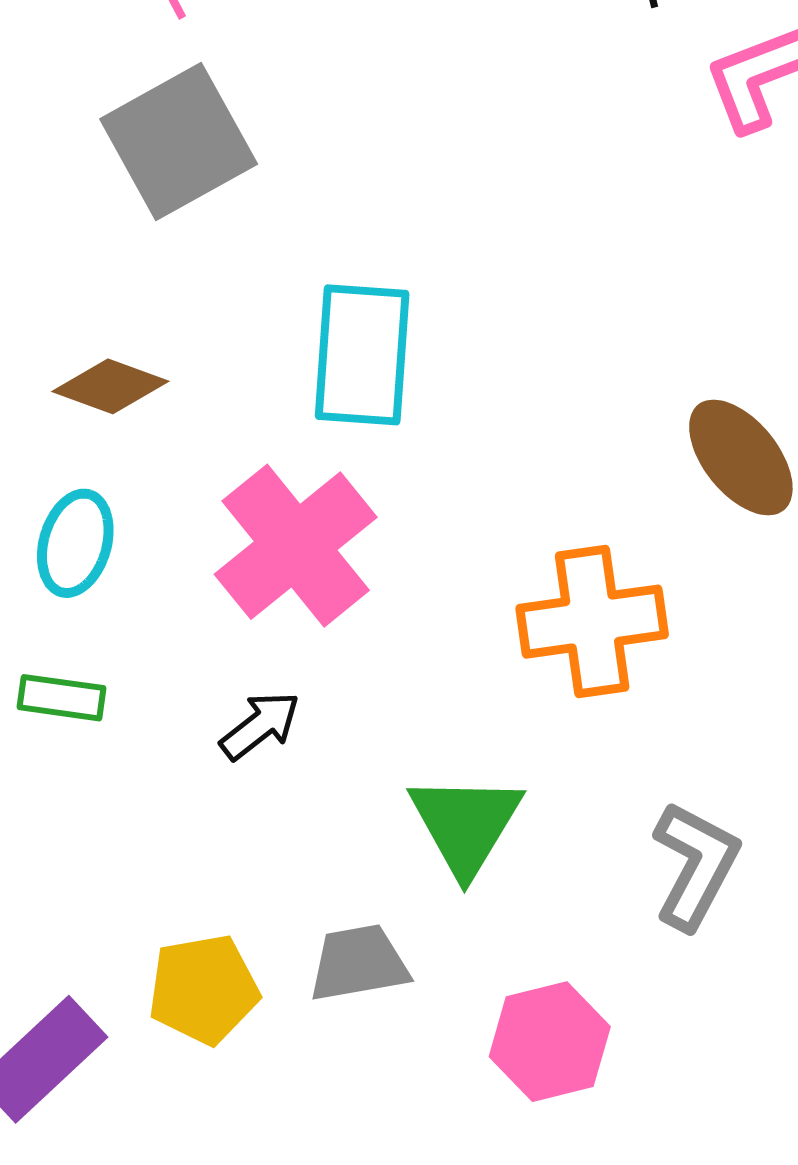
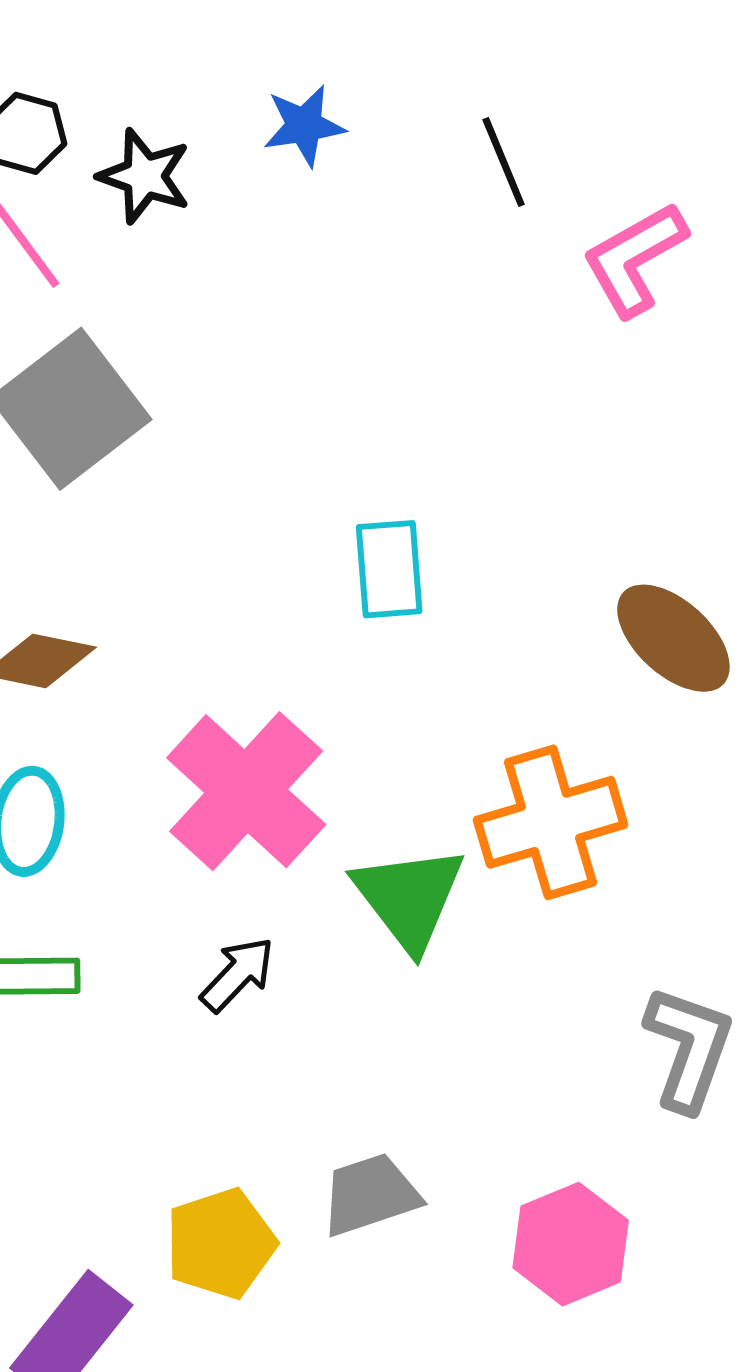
cyan rectangle: (362, 355) -> (389, 569), moved, size x0.7
green triangle: (466, 824) -> (409, 898), moved

